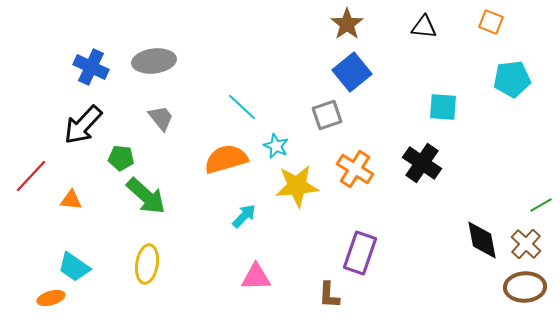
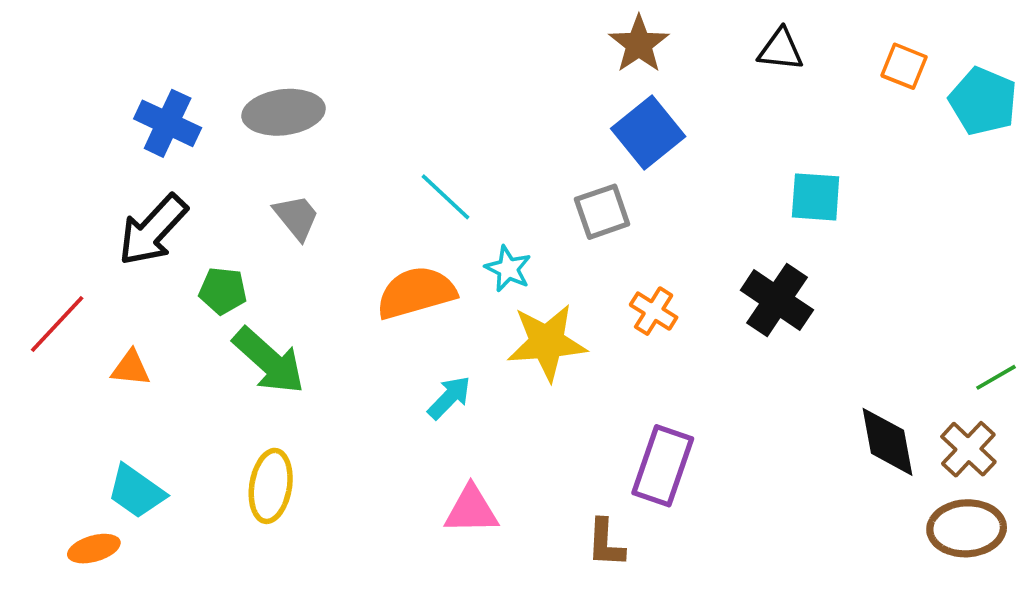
orange square: (491, 22) -> (904, 66), moved
cyan pentagon: (512, 79) -> (983, 101), moved, turned 30
orange cross: (355, 169) -> (654, 311), size x0.7

